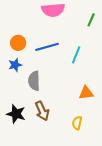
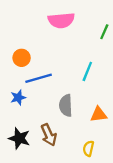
blue line: (47, 47) -> (39, 78), moved
blue star: (15, 65) -> (18, 97), moved
gray semicircle: (34, 81) -> (66, 105), moved

